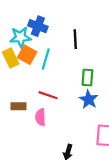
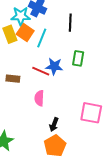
blue star: (89, 99) -> (54, 66), moved, turned -30
pink semicircle: (40, 117) -> (39, 98), moved

